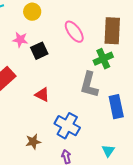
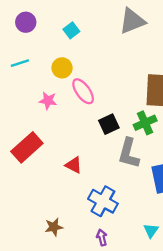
pink ellipse: (74, 32) -> (83, 91), moved
black square: (39, 51) -> (109, 124), moved
brown star: (33, 142) -> (54, 227), moved

